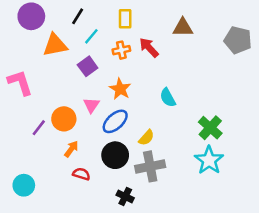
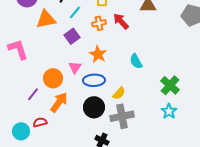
blue ellipse: (115, 121) -> (94, 80), turned 40
purple line: (39, 128) -> (33, 94), moved
orange arrow: (71, 149) -> (59, 102), size x1.5
cyan star: (209, 160) -> (169, 111), size x0.7
red semicircle: (81, 174) -> (40, 122), moved, turned -32

